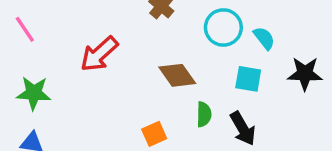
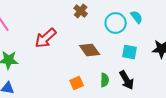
cyan semicircle: (264, 38) -> (137, 17), moved
green semicircle: (204, 114) -> (105, 80), moved

